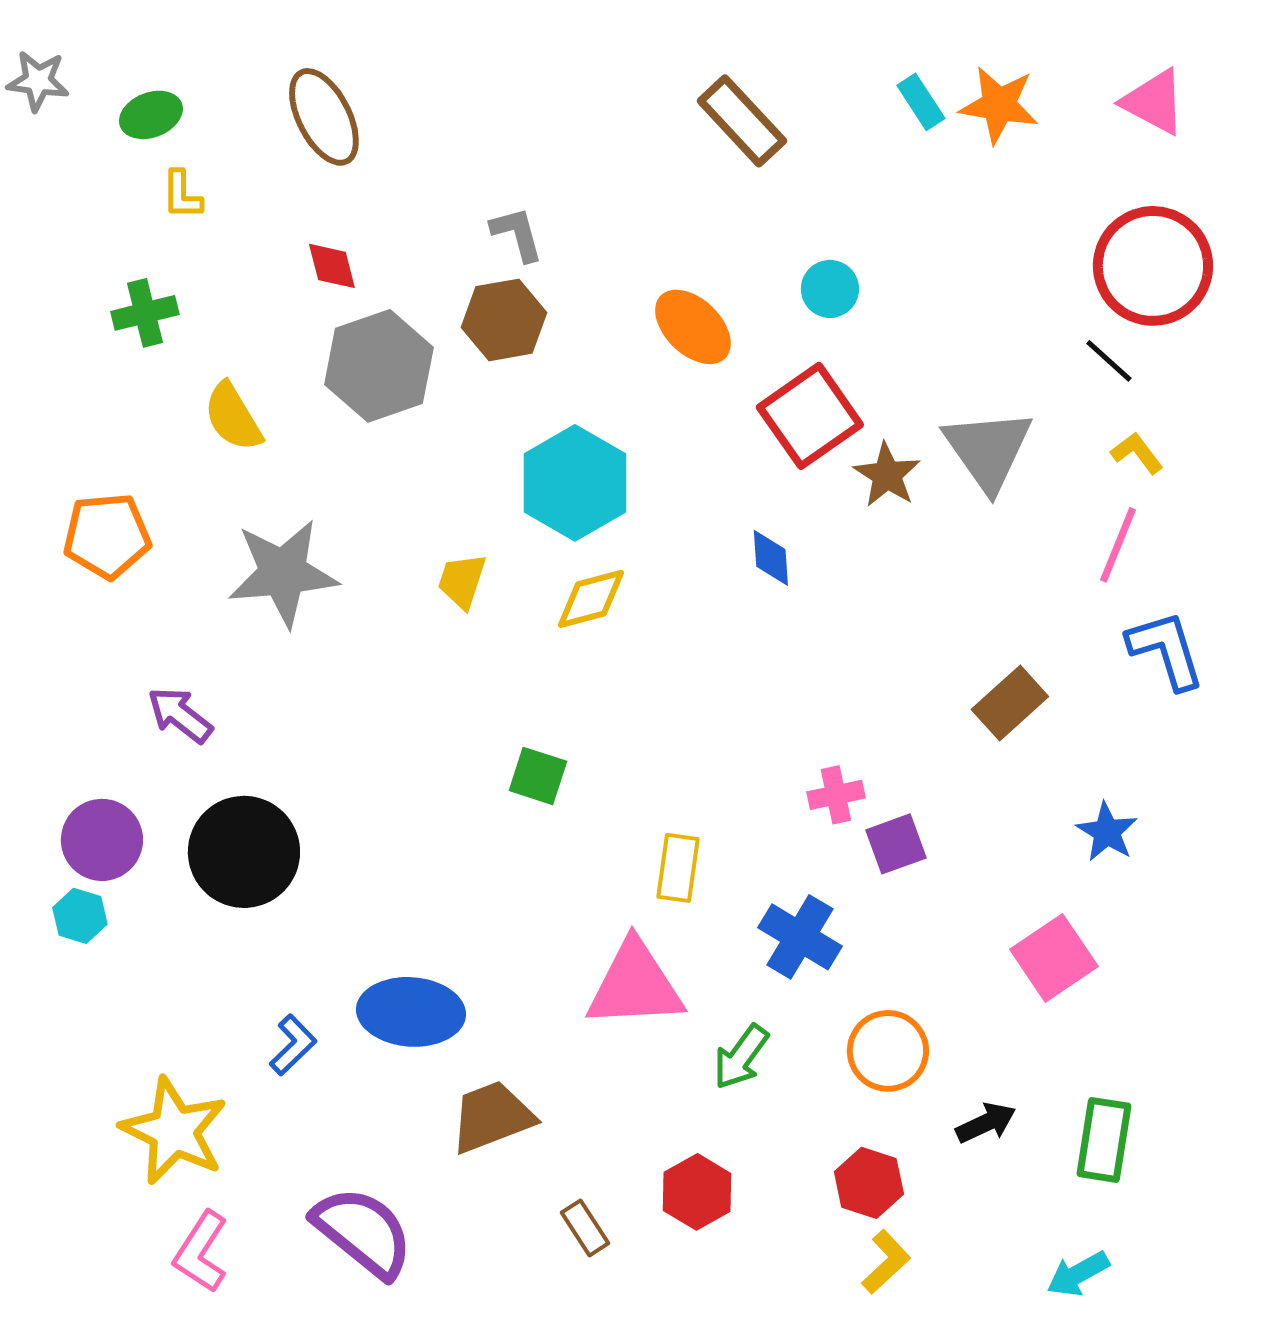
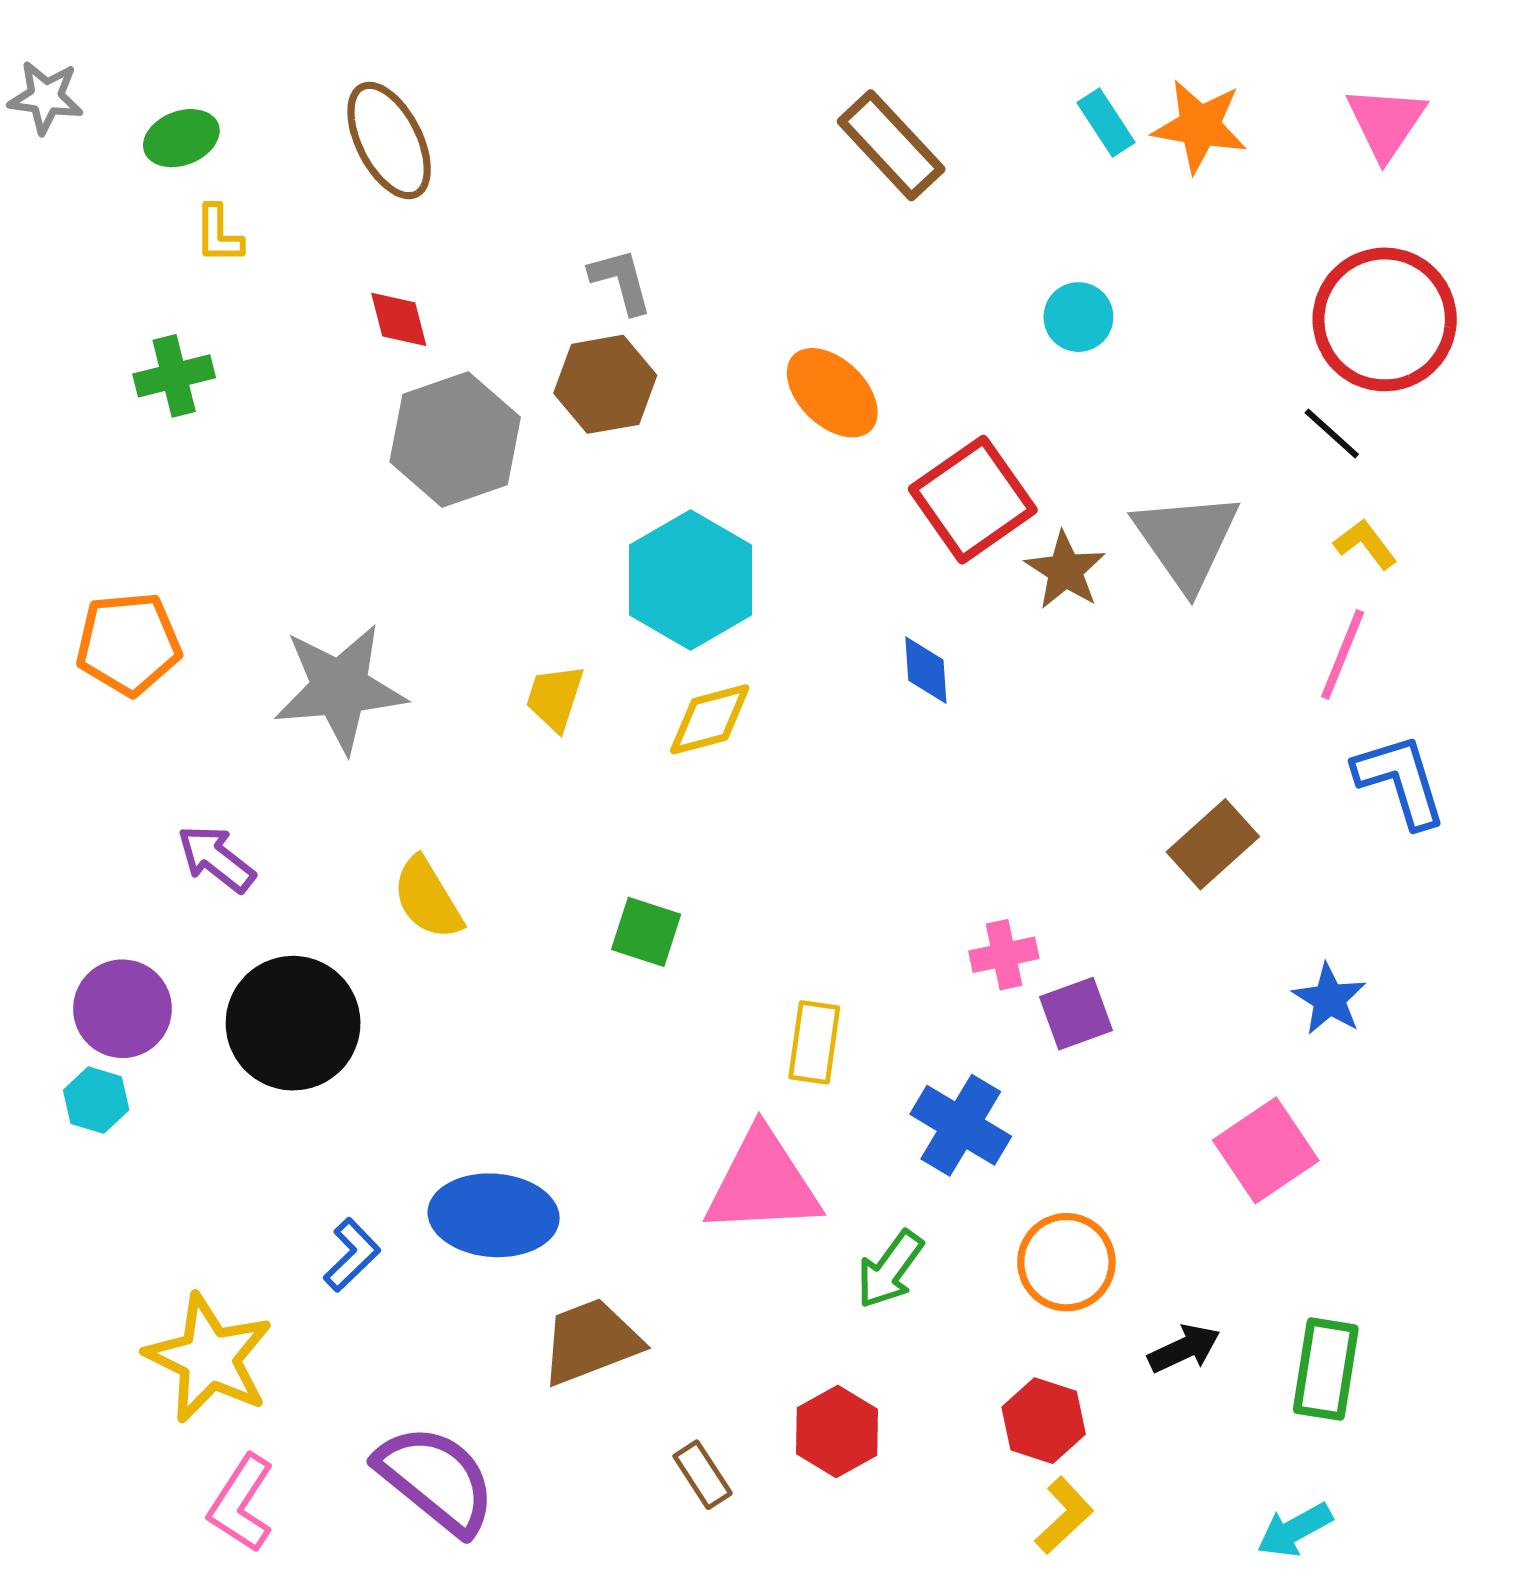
pink triangle: (1154, 102) -> (1386, 122), turned 36
cyan circle: (830, 289) -> (1078, 317), moved
yellow semicircle: (233, 417) -> (428, 898), moved

